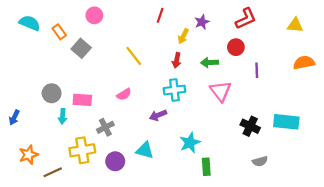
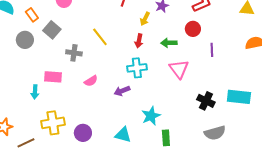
gray circle: (52, 93) -> (25, 40), moved
pink semicircle: (124, 94) -> (91, 81), moved
gray cross: (105, 127) -> (74, 53), moved, turned 35
cyan triangle: (145, 150) -> (123, 135), moved
gray semicircle: (260, 161) -> (215, 133), size x1.5

